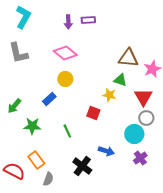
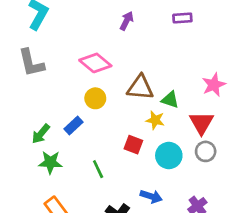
purple rectangle: (88, 20) -> (182, 18), moved
purple arrow: (68, 22) -> (127, 21), moved, turned -152
brown triangle: (128, 58) -> (140, 87), moved
green arrow: (14, 106) -> (41, 134), moved
cyan circle: (134, 134) -> (169, 156), moved

